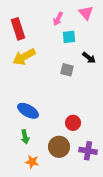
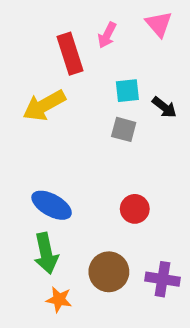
red rectangle: (18, 29) -> (70, 54), moved
cyan square: (69, 37) -> (127, 91), moved
red circle: (73, 123) -> (135, 209), moved
green arrow: (25, 137) -> (46, 253), size x1.5

